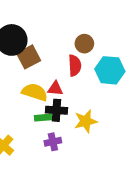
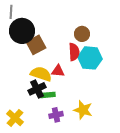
cyan hexagon: (110, 70) -> (90, 58), moved
black cross: (57, 110) -> (37, 89), moved, turned -30
yellow star: (86, 121) -> (83, 110), moved, turned 30

